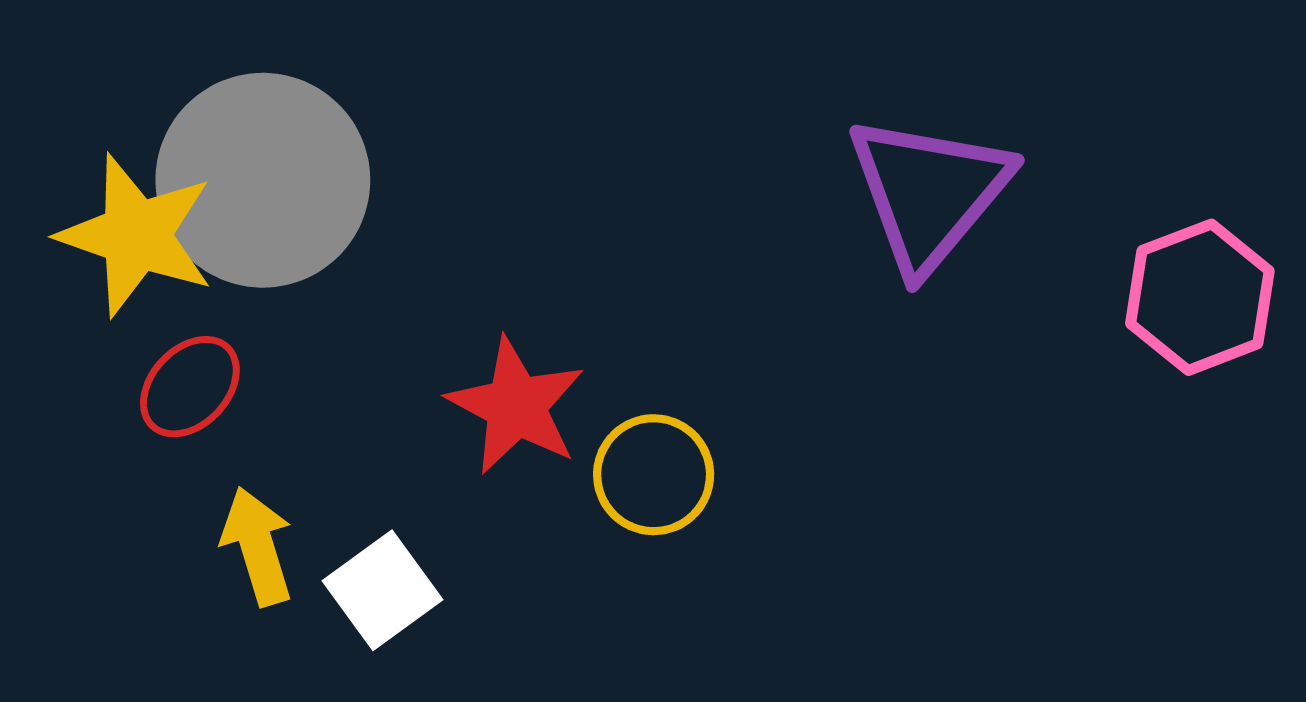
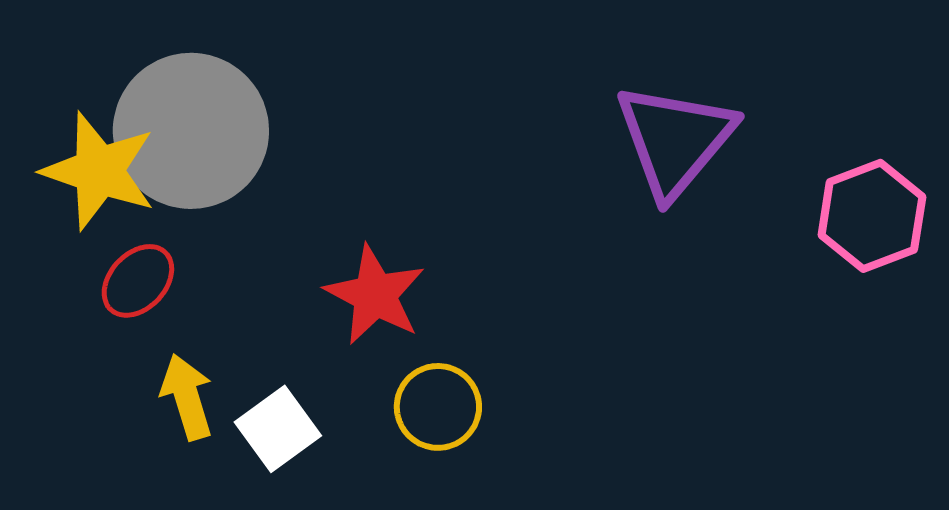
yellow circle: (654, 475) -> (438, 407), moved

